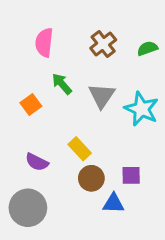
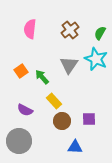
green semicircle: (147, 48) -> (100, 33), turned -40
green arrow: (62, 84) -> (42, 77), moved
cyan star: (142, 109) -> (96, 59), moved
blue triangle: (113, 203) -> (75, 147), moved

